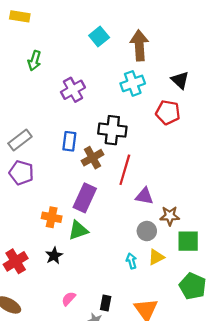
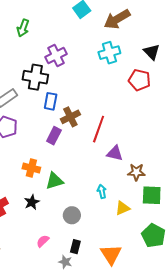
brown arrow: (139, 45) -> (117, 19), turned -120
black cross: (112, 130) -> (35, 77), moved
purple rectangle: (85, 198) -> (54, 136), moved, size x0.7
gray circle: (147, 231) -> (72, 215), moved
cyan arrow: (131, 261) -> (102, 191), moved

